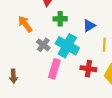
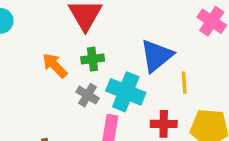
green cross: (60, 19) -> (93, 59), moved
blue triangle: (89, 26) -> (157, 56), size x1.6

